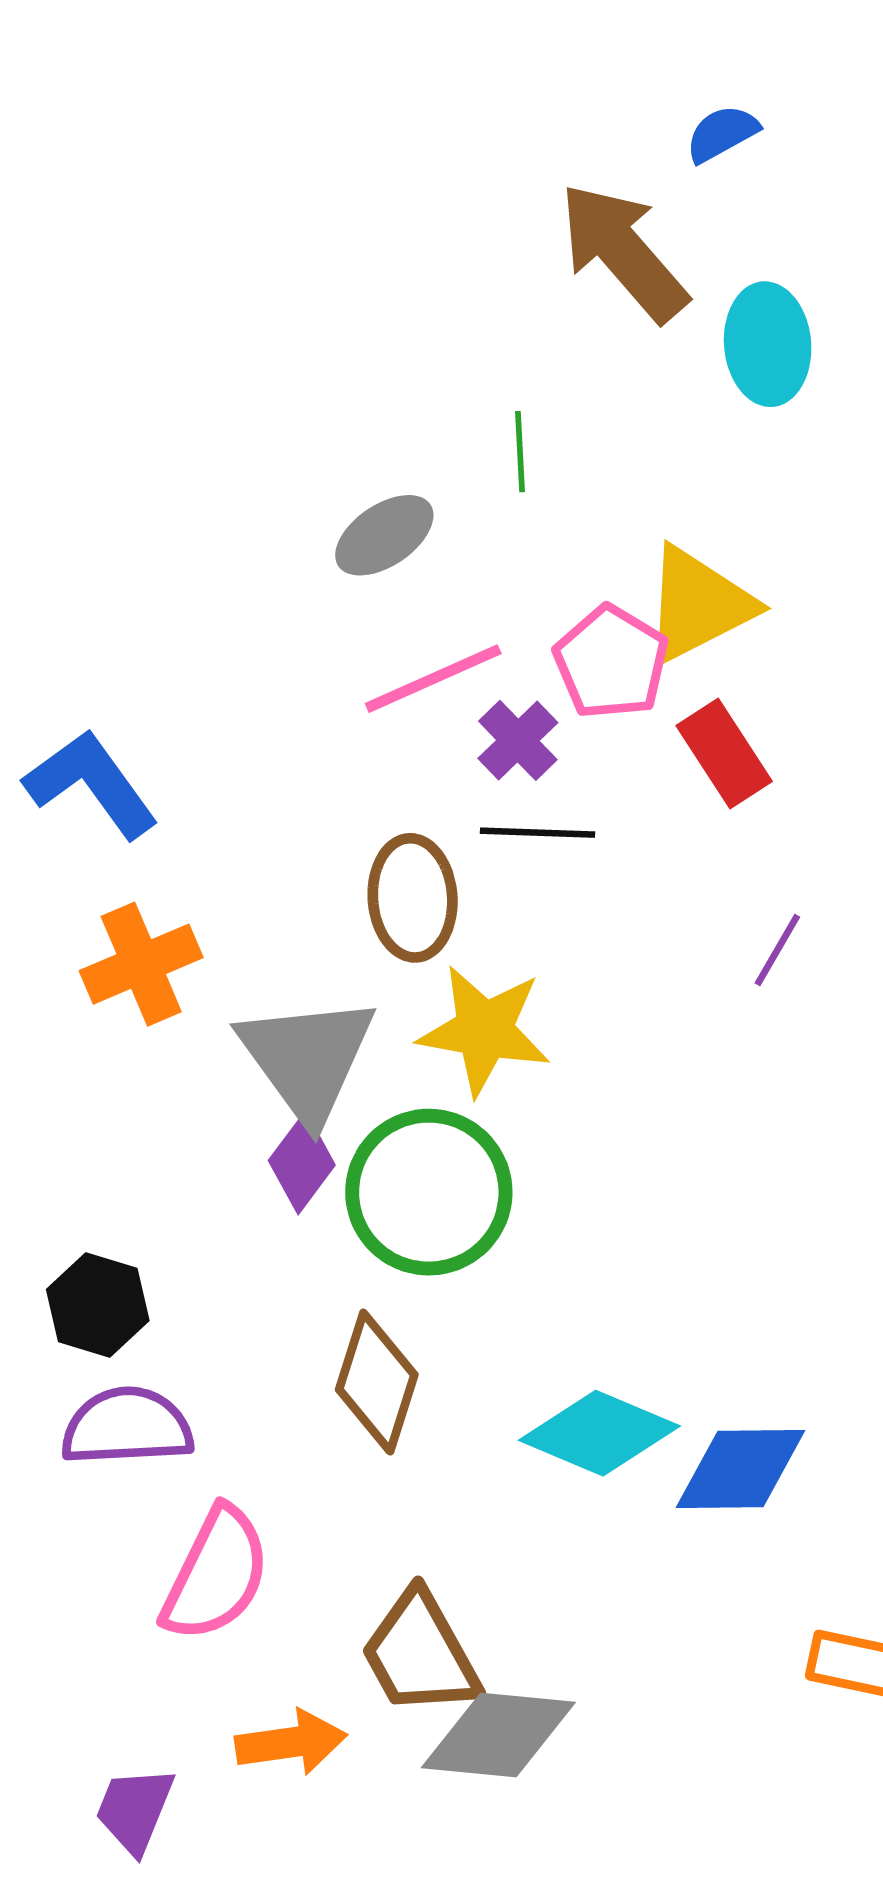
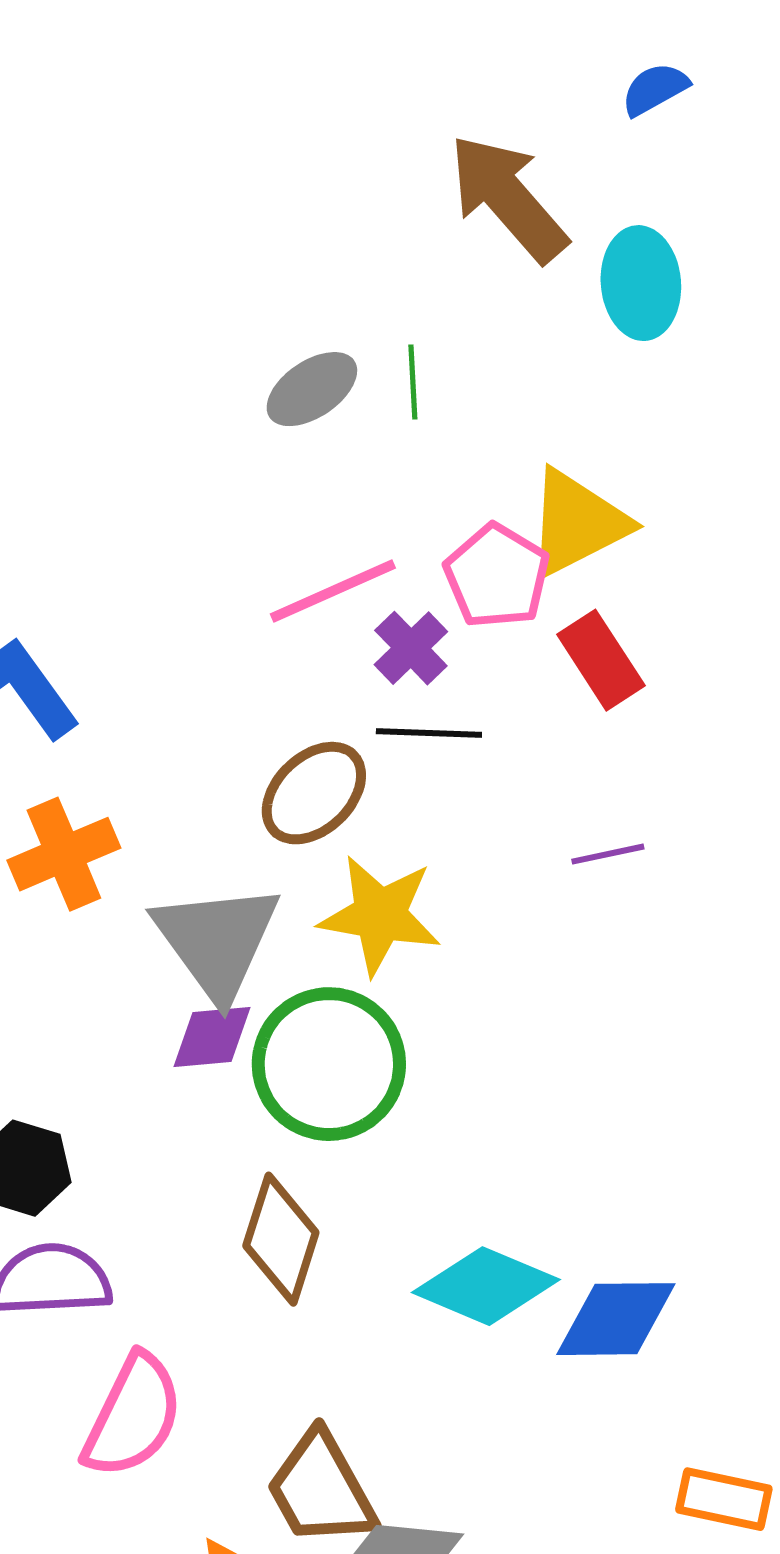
blue semicircle: (722, 134) -> (655, 89), moved
gray ellipse: (384, 535) -> (312, 389), moved
brown ellipse: (413, 898) -> (314, 793), turned 50
purple line: (777, 950) -> (608, 854), moved, turned 48
purple diamond: (302, 1163) -> (212, 1037), turned 48

